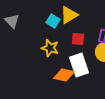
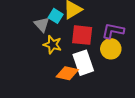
gray triangle: (12, 21) -> (42, 24), moved
red square: (78, 39) -> (82, 35), size x1.5

